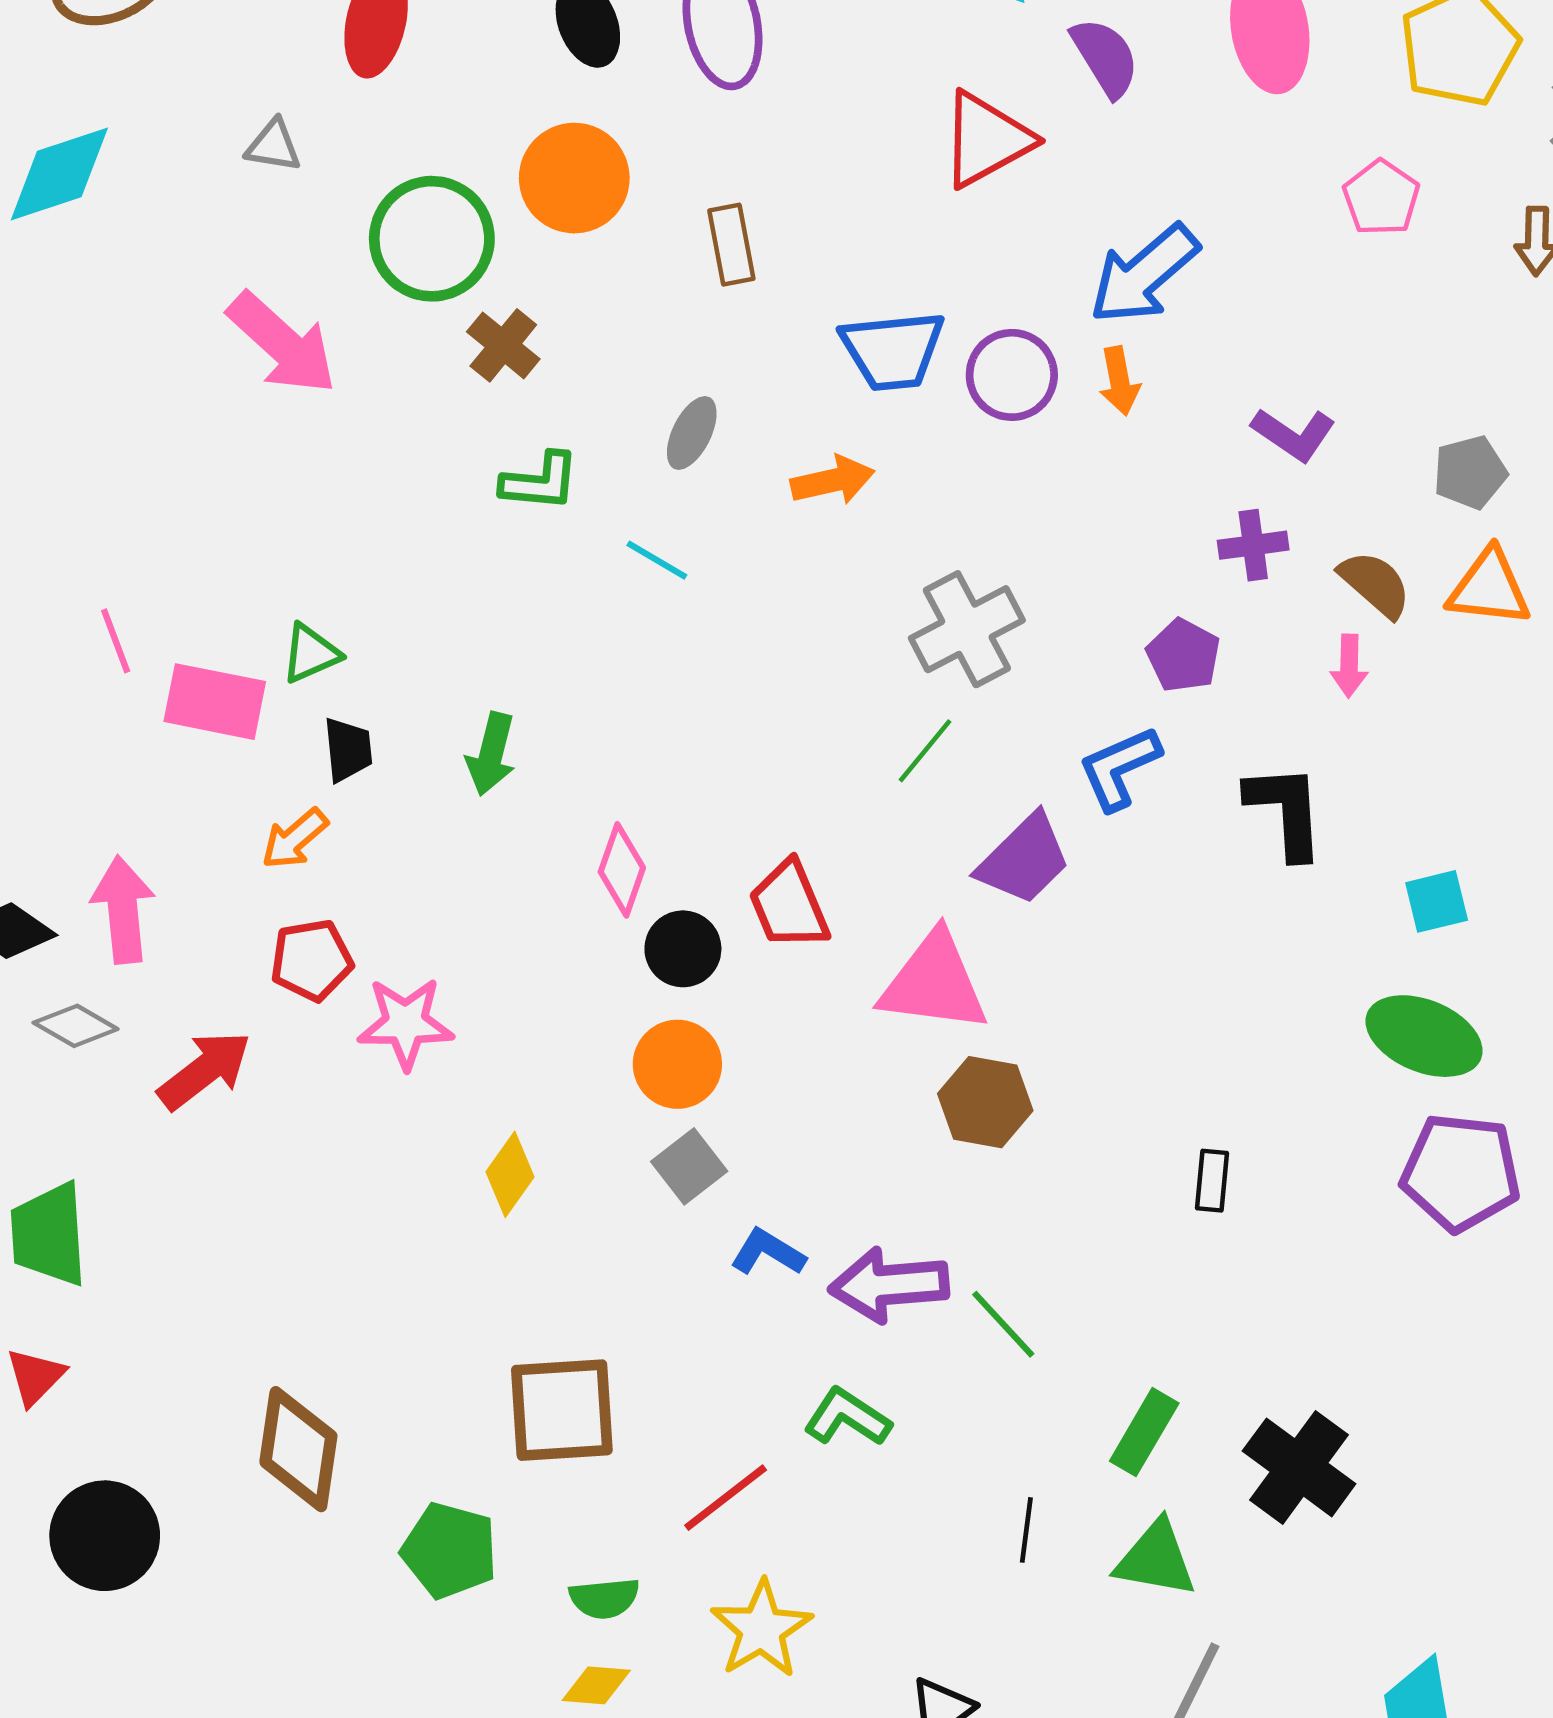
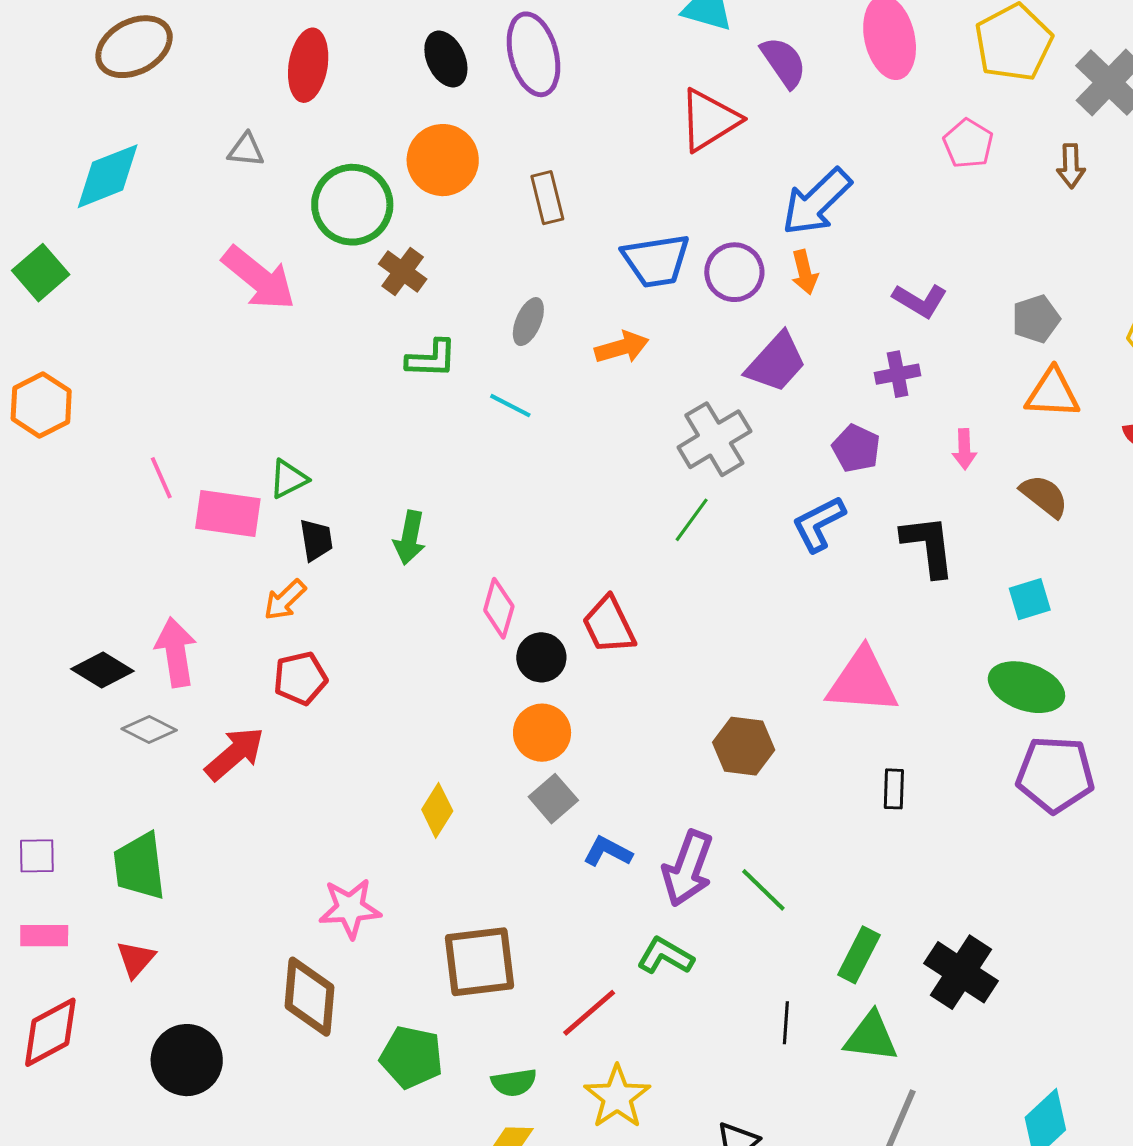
brown semicircle: (1375, 584) -> (1044, 496), moved
purple trapezoid: (1024, 859) -> (776, 362), moved
pink triangle: (934, 983) -> (862, 681), moved
pink star: (406, 1023) -> (350, 908), moved
purple arrow: (889, 1285) -> (688, 868), turned -62

